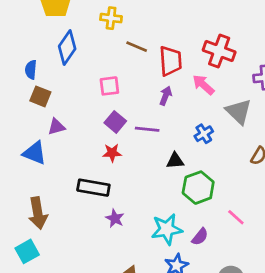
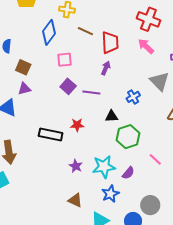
blue diamond: (67, 48) -> (49, 32), moved
red cross: (219, 51) -> (148, 19), moved
pink arrow: (203, 85) -> (146, 46), moved
brown square: (40, 96) -> (23, 67), moved
red star: (112, 153) -> (77, 125), moved
purple star: (115, 218) -> (76, 166), moved

